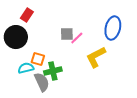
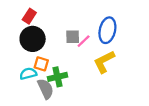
blue ellipse: (113, 28) -> (107, 30), moved
black circle: (16, 37) -> (33, 39), moved

